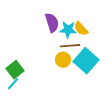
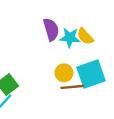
brown line: (70, 46) -> (72, 87), moved
cyan square: (86, 61) -> (91, 74), turned 30

